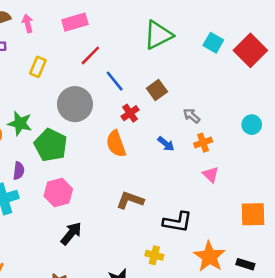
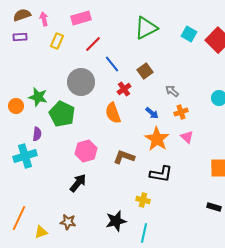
yellow rectangle: (38, 67) -> (57, 41), moved
pink hexagon: (58, 192) -> (86, 151), moved
orange star: (209, 257) -> (157, 139), moved

